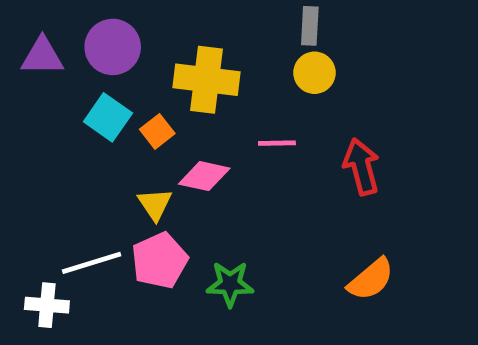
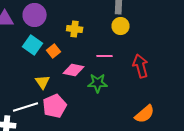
yellow cross: (207, 80) -> (75, 29), size x0.6
yellow triangle: (155, 204) -> (43, 82), moved
green star: (230, 284) -> (98, 83), moved

